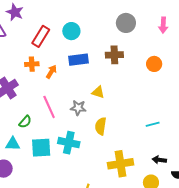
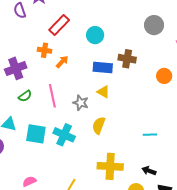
gray circle: (126, 23) -> (154, 25), moved
cyan circle: (71, 31) -> (95, 35), moved
blue rectangle: (79, 60) -> (103, 67), moved
green semicircle: (25, 122) -> (25, 96), moved

